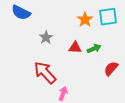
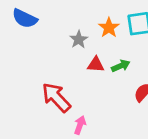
gray star: (46, 38) -> (79, 39), moved

